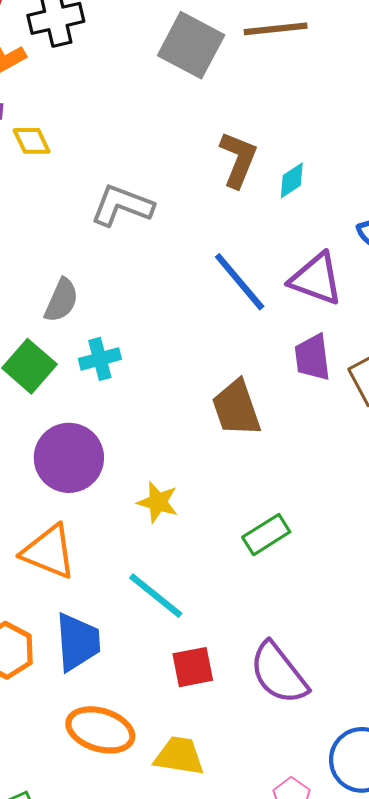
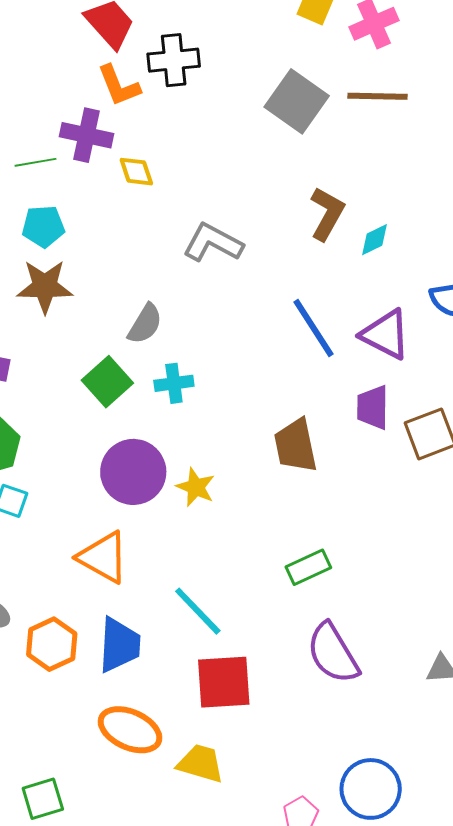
yellow star: (158, 502) -> (196, 487), moved
red square: (193, 667) -> (224, 682), size x1.5
purple semicircle: (279, 673) -> (333, 653), moved

